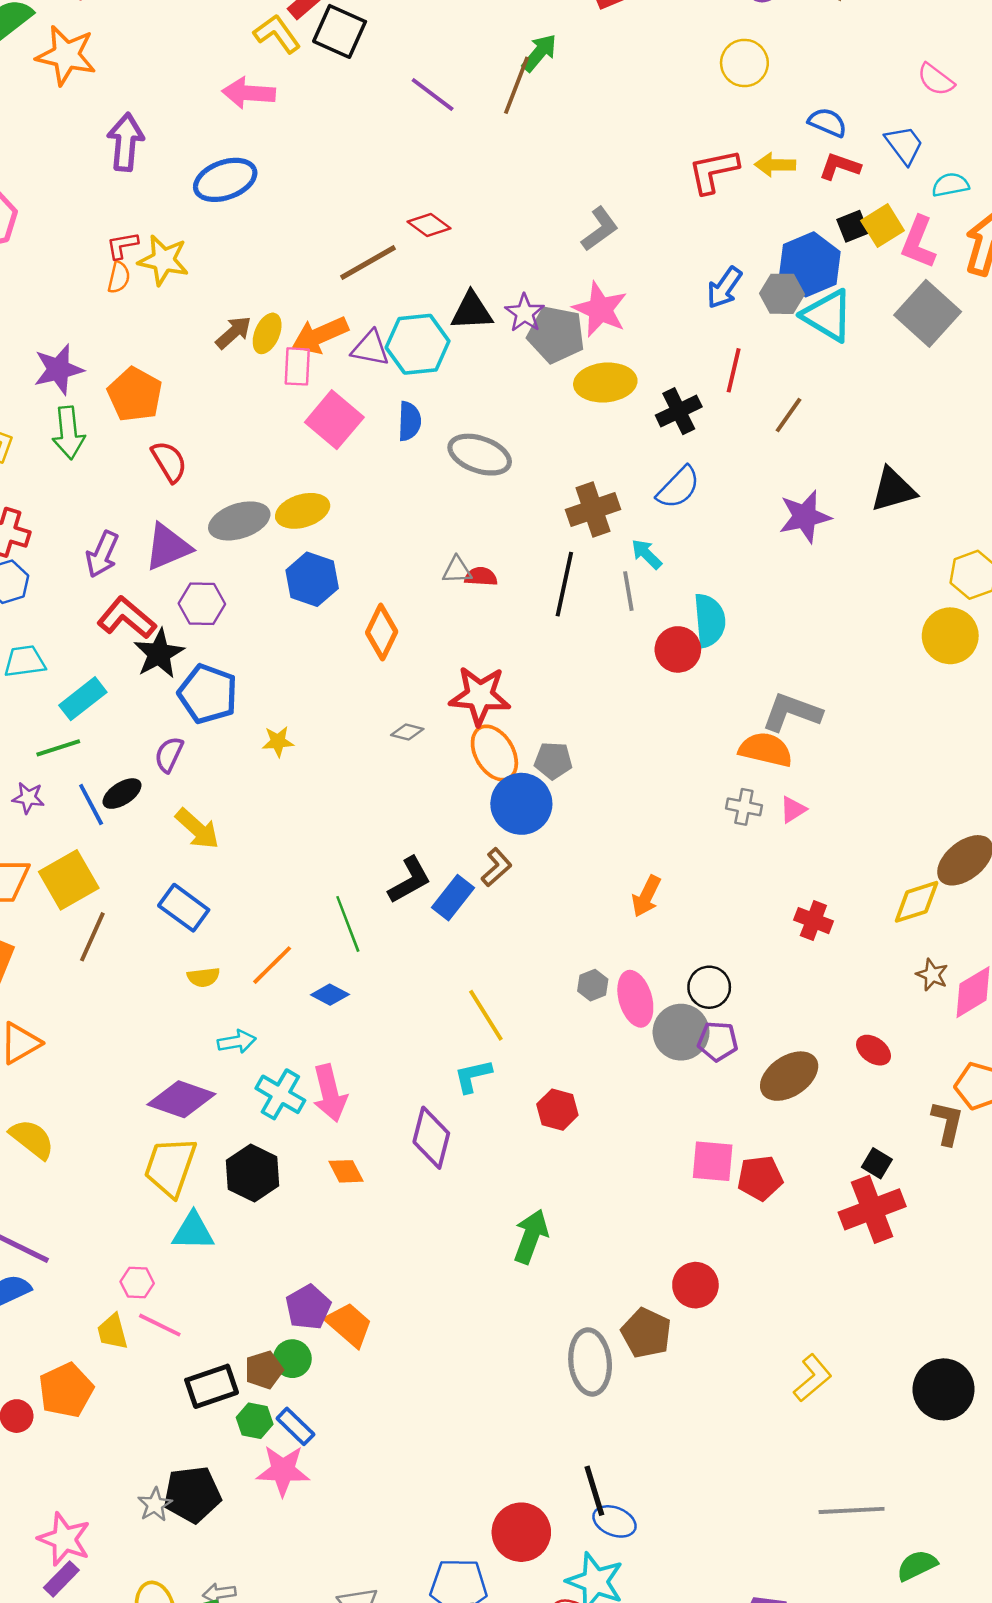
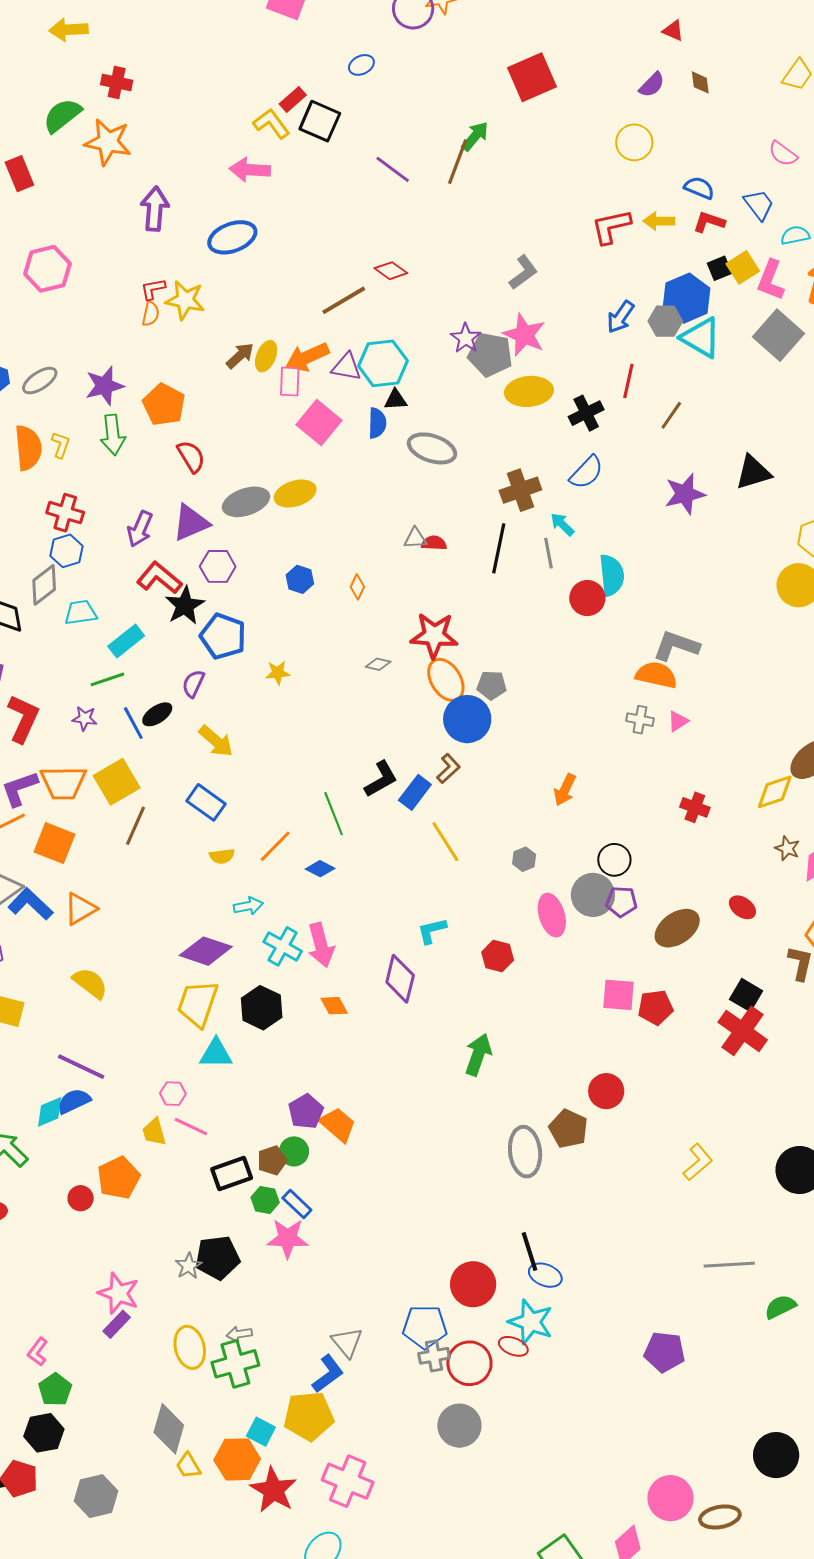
black triangle: (472, 311) -> (396, 400), moved, size x0.7
blue hexagon: (312, 579) -> (300, 579), moved, size x0.7
orange diamond: (382, 632) -> (357, 587), size x0.6
pink ellipse: (635, 999) -> (552, 915), moved
yellow line: (486, 1015) -> (445, 842), moved
black square: (877, 1163) -> (746, 995), size x1.4
red cross: (872, 1209) -> (743, 1031), turned -33

